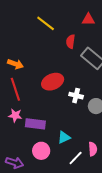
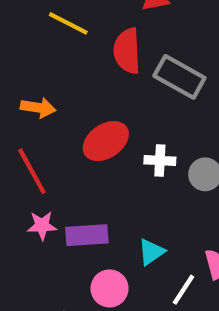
red semicircle: (71, 42) -> (127, 51), size x1.5
orange arrow: (15, 64) -> (38, 108), moved

